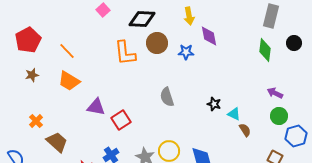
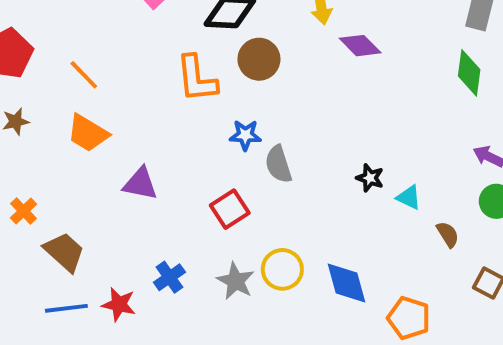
purple diamond: (209, 36) -> (360, 46), turned -35
blue star: (186, 52) -> (245, 135), moved
red square: (121, 120) -> (230, 209), moved
brown semicircle: (245, 130) -> (448, 234), moved

